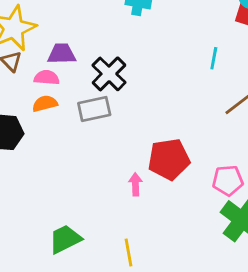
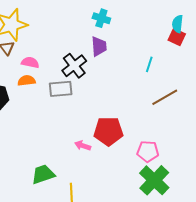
purple trapezoid: (62, 54) -> (99, 46), moved, turned 80
pink arrow: (135, 184) -> (83, 146), turned -77
green trapezoid: (65, 239) -> (43, 174), moved

